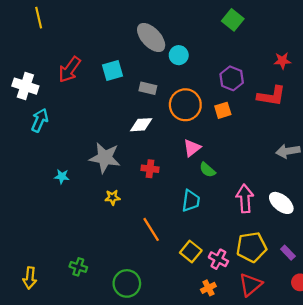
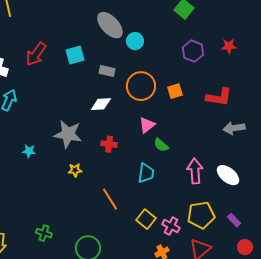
purple hexagon: (232, 78) -> (193, 51), moved
red L-shape: (271, 96) -> (219, 97), moved

